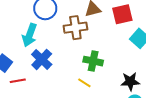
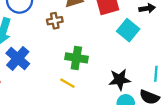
brown cross: (75, 28) -> (55, 21), size x0.6

